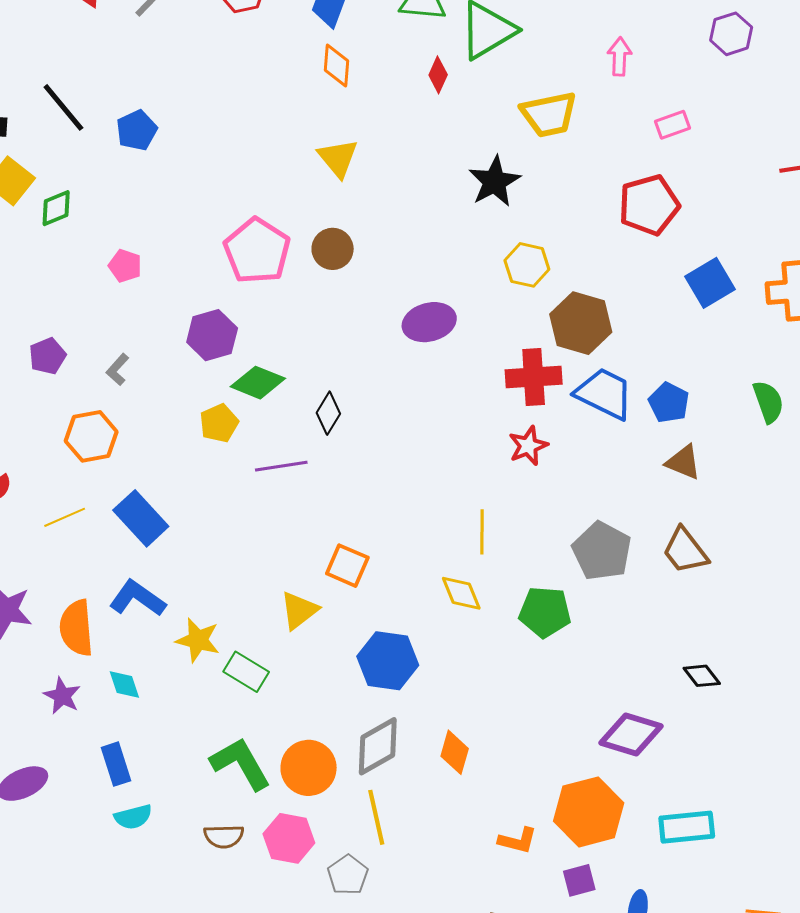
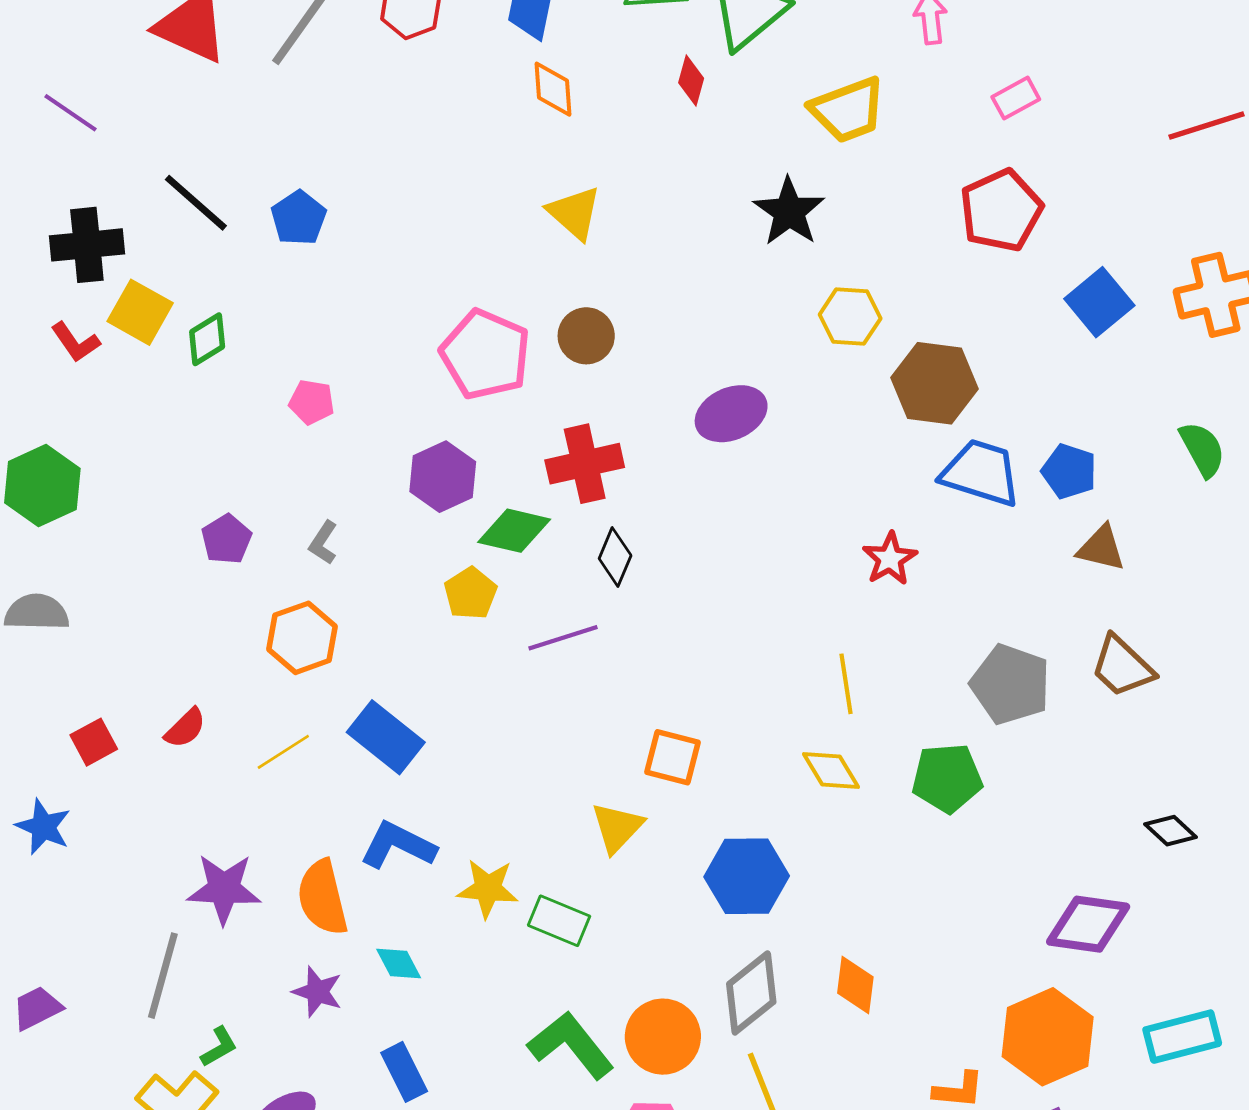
red cross: (534, 377) -> (585, 464), moved

